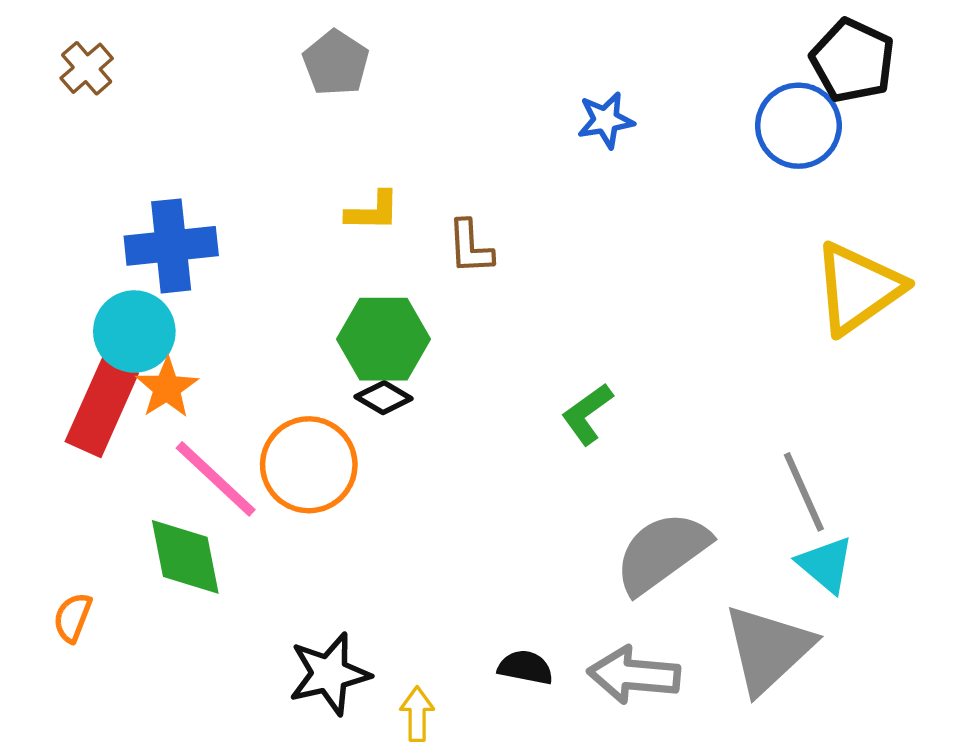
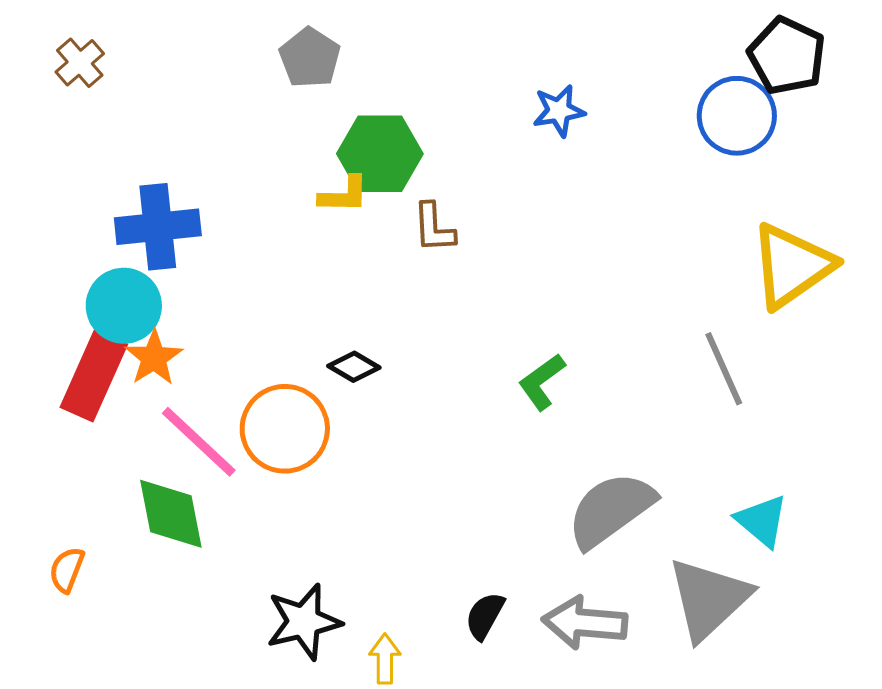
green hexagon: (384, 339) -> (380, 154), moved
gray line: (804, 492) -> (724, 369), moved
black semicircle: (525, 667) -> (485, 616), turned -72

